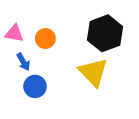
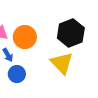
orange circle: (45, 38) -> (25, 37), size x1.5

